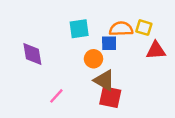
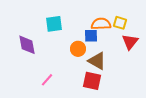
cyan square: (79, 29) -> (54, 24), moved
red triangle: (156, 50) -> (130, 42), turned -48
brown triangle: (104, 80) -> (97, 61), moved

